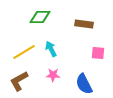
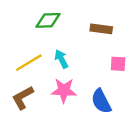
pink star: (53, 75) -> (64, 90), size x1.5

